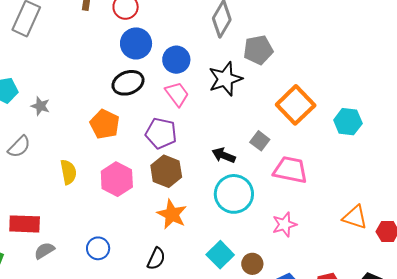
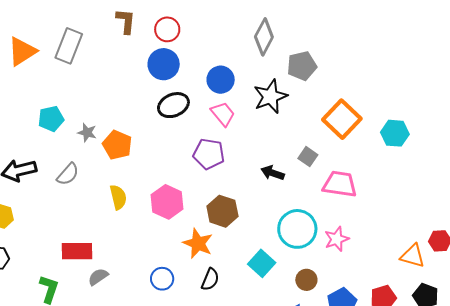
blue circle: (136, 43) -> (164, 64), moved
orange pentagon: (105, 124) -> (117, 145), moved
brown hexagon: (166, 171) -> (222, 211), moved
cyan circle: (234, 194) -> (297, 229), moved
orange star: (172, 214) -> (198, 243), moved
orange triangle: (355, 217) -> (413, 256), moved
blue circle: (98, 248) -> (162, 279), moved
cyan square: (220, 255) -> (262, 263), moved

